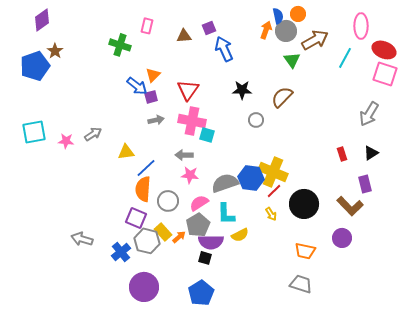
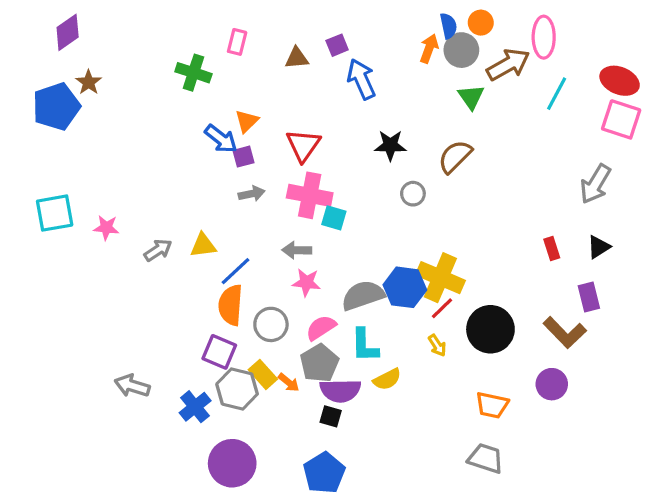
pink ellipse: (361, 26) -> (544, 37), moved
gray arrow: (93, 134) -> (158, 250), moved
orange arrow: (179, 237) -> (289, 383), turned 80

